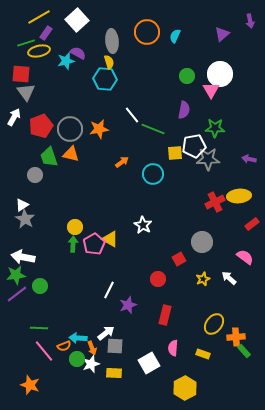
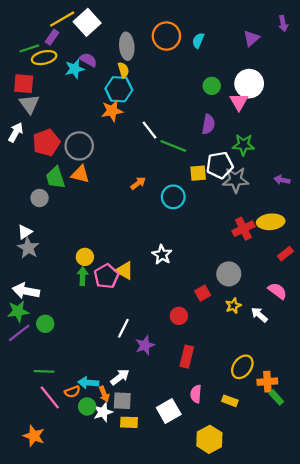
yellow line: (39, 17) -> (62, 19), moved
orange star: (99, 129) -> (112, 111), moved
yellow star: (203, 279) -> (233, 306), moved
gray square: (115, 346) -> (122, 401), moved

